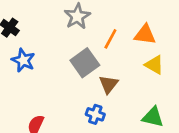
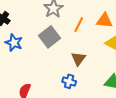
gray square: (85, 63) -> (50, 37), moved

